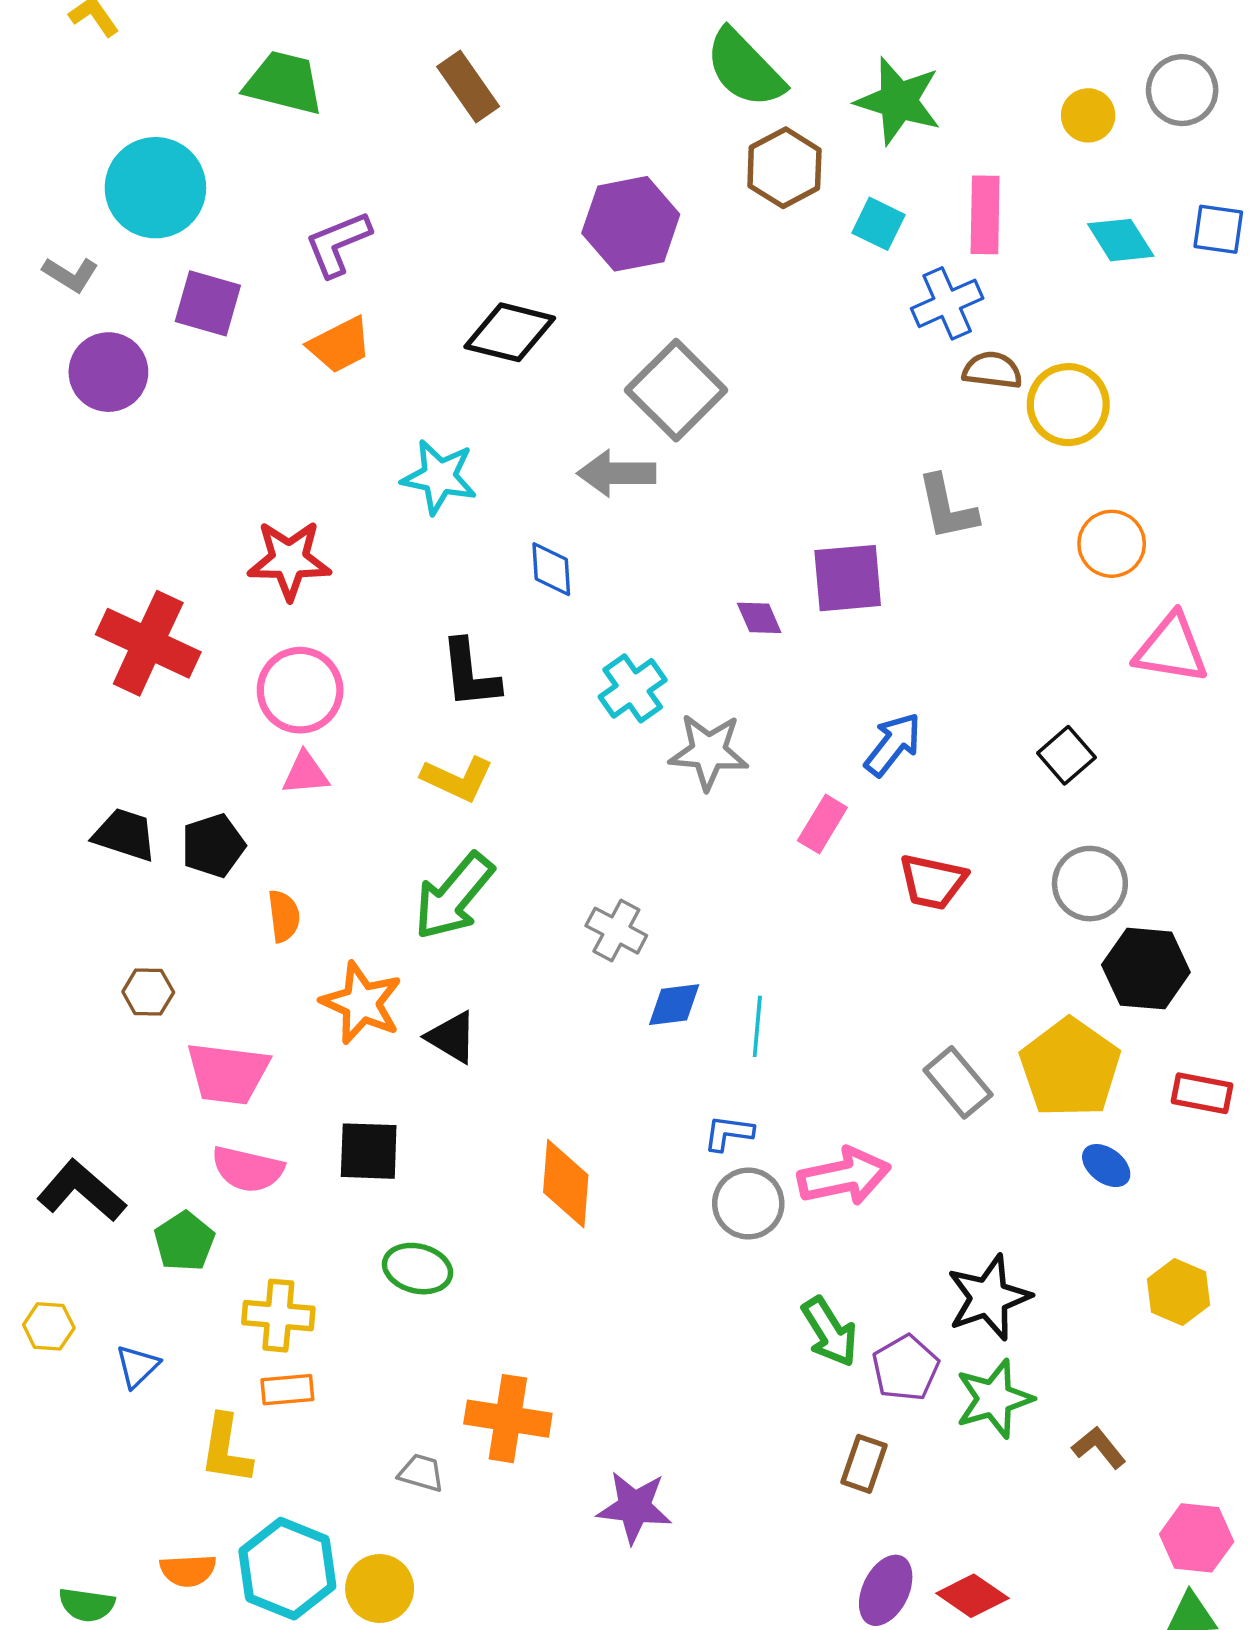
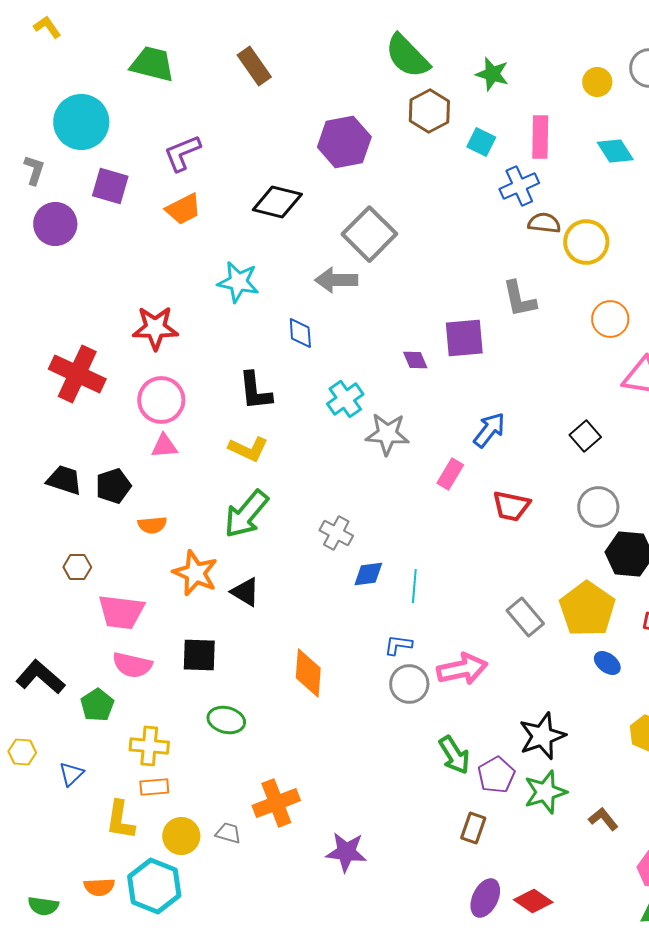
green star: (898, 101) -> (492, 74), size x0.7
gray L-shape: (70, 274) -> (34, 170), turned -104
orange semicircle: (284, 916) -> (152, 525), turned 92
orange cross: (508, 1419) -> (276, 803), turned -30
yellow circle: (380, 1589) -> (181, 836), moved

